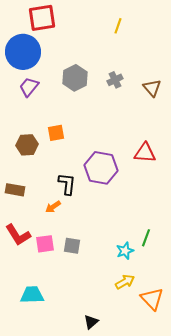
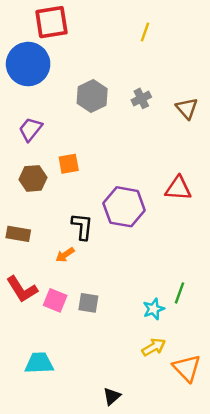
purple trapezoid: (29, 87) -> (31, 129), moved
pink square: (45, 244) -> (55, 300), turned 30

